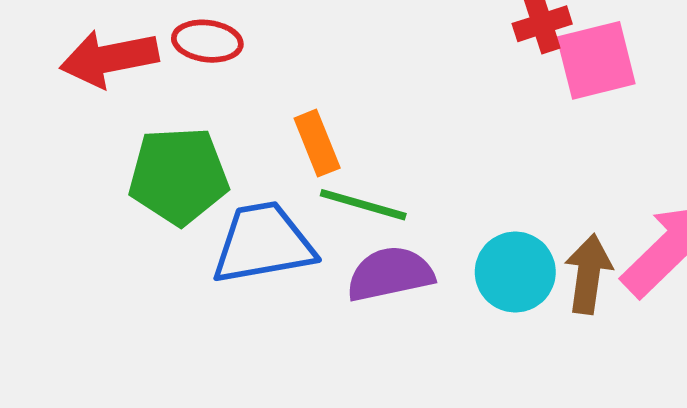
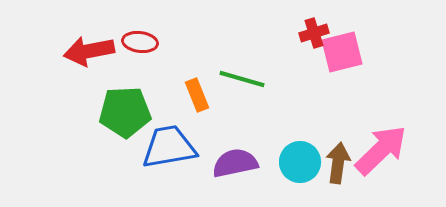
green line: (363, 205) -> (242, 79), moved

